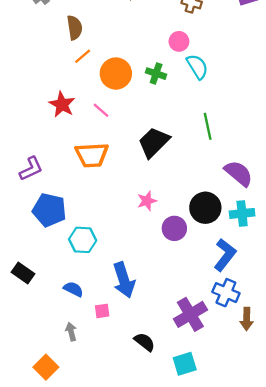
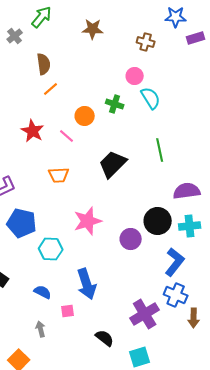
orange circle: (116, 74) -> (85, 116), moved, size x0.7
orange trapezoid: (92, 155) -> (59, 175), size x0.7
purple semicircle: (239, 173) -> (187, 191), turned -48
pink star: (147, 201) -> (88, 221), moved, size x1.6

